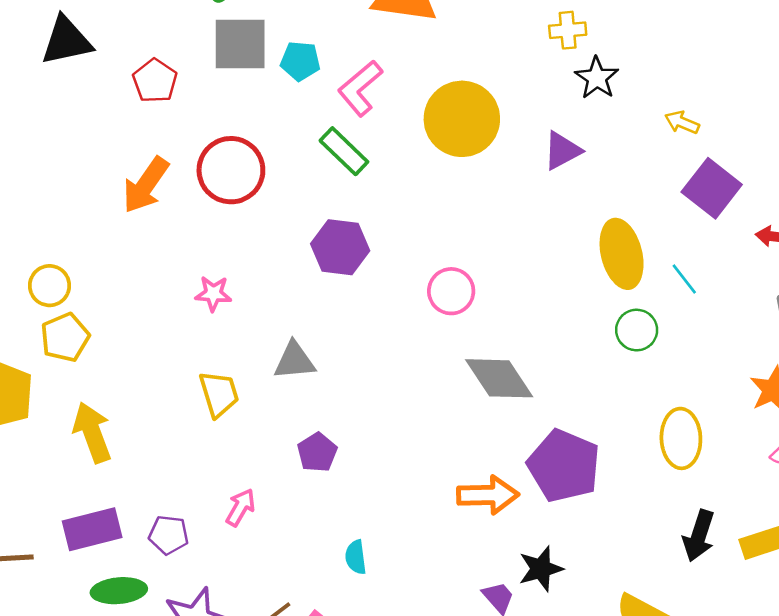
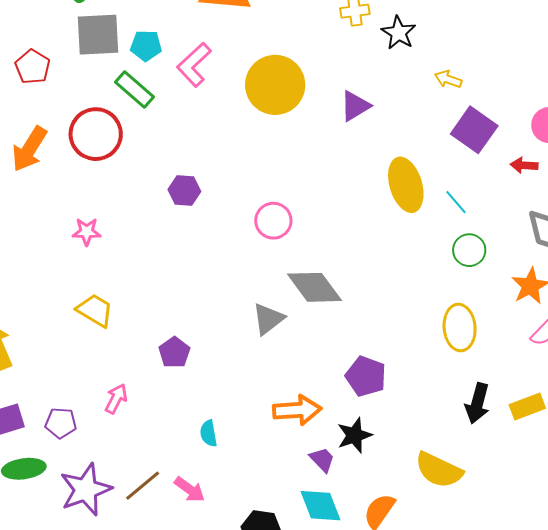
black star: (597, 78) -> (399, 33), moved
green rectangle: (344, 151) -> (135, 90), moved
purple hexagon: (340, 247) -> (184, 190), size x0.7
green circle: (637, 330) -> (469, 250), moved
gray triangle: (295, 361) -> (268, 319), moved, turned -30
yellow trapezoid: (219, 394) -> (95, 310), turned -39
purple pentagon: (564, 466) -> (366, 376), moved, size x0.7
orange arrow: (488, 495) -> (297, 410), moved

